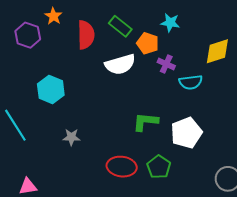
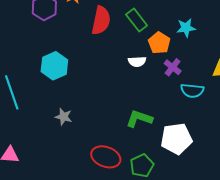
cyan star: (170, 23) -> (186, 28), turned -30
white semicircle: (120, 64) -> (137, 62), moved, size x0.6

